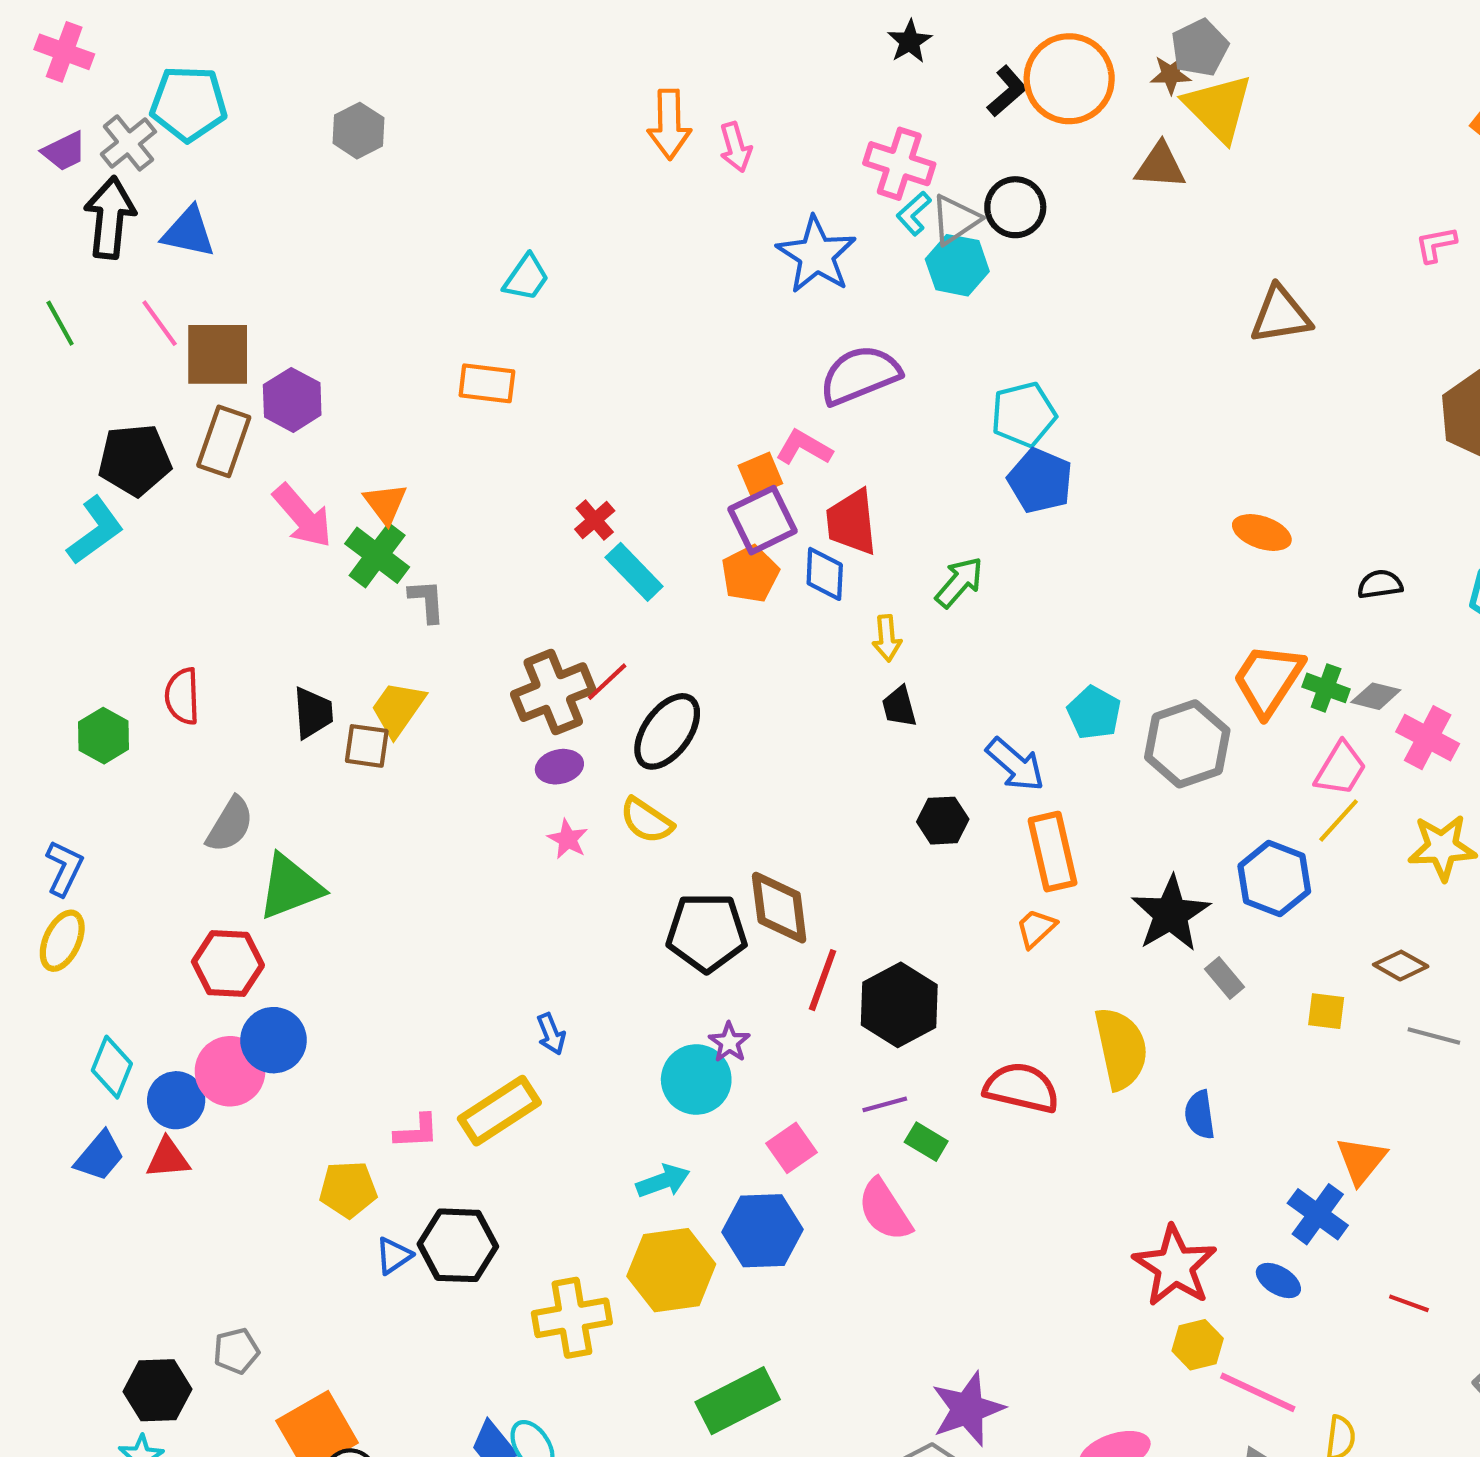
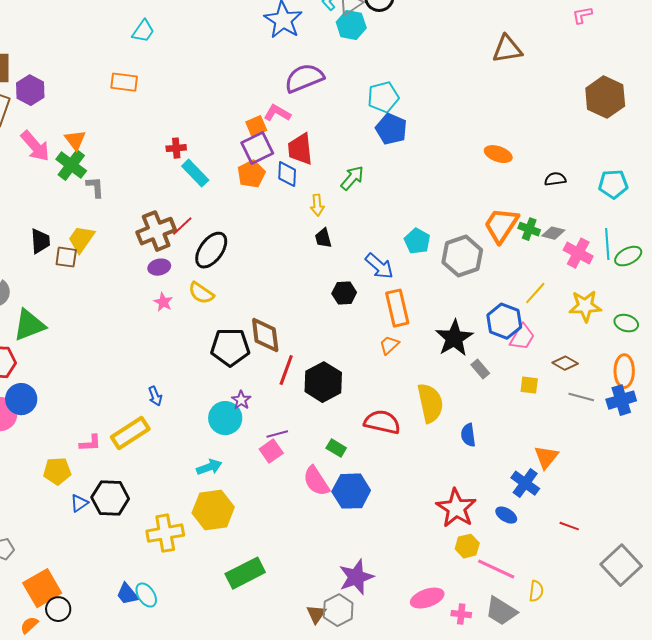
red cross: (595, 520) -> (176, 148), turned 36
pink trapezoid: (1341, 769) -> (522, 337), moved
purple line: (885, 1104) -> (277, 434), moved
blue hexagon: (763, 1231) -> (351, 491), moved

